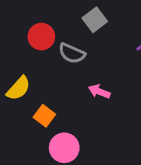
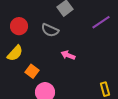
red circle: (41, 37) -> (19, 26), moved

